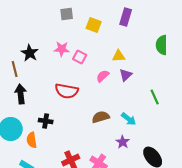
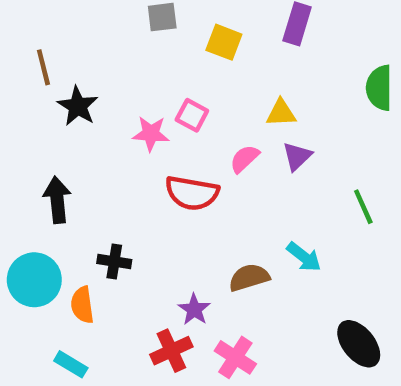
pink star: (62, 49) -> (151, 134), moved
brown line: (15, 69) -> (43, 67), moved
red semicircle: (67, 91) -> (192, 193), moved
brown semicircle: (101, 117) -> (249, 277), moved
purple star: (123, 142) -> (194, 309), moved

